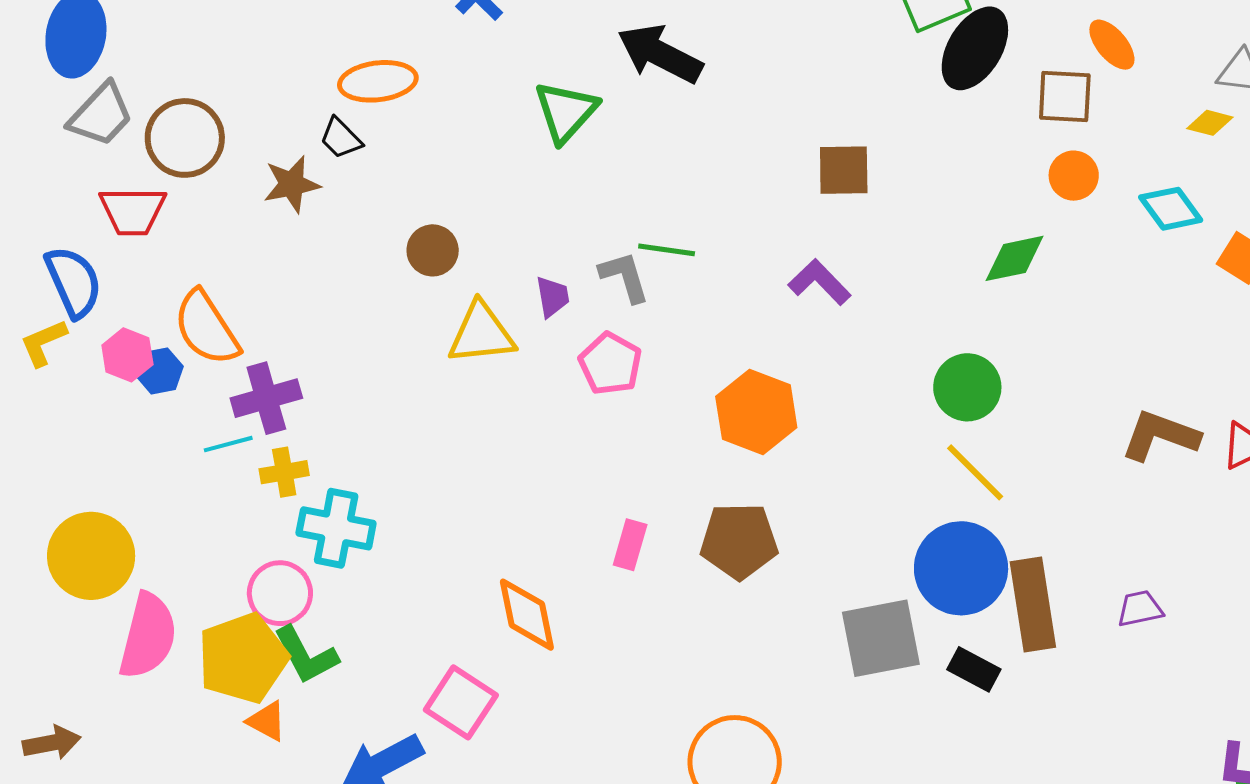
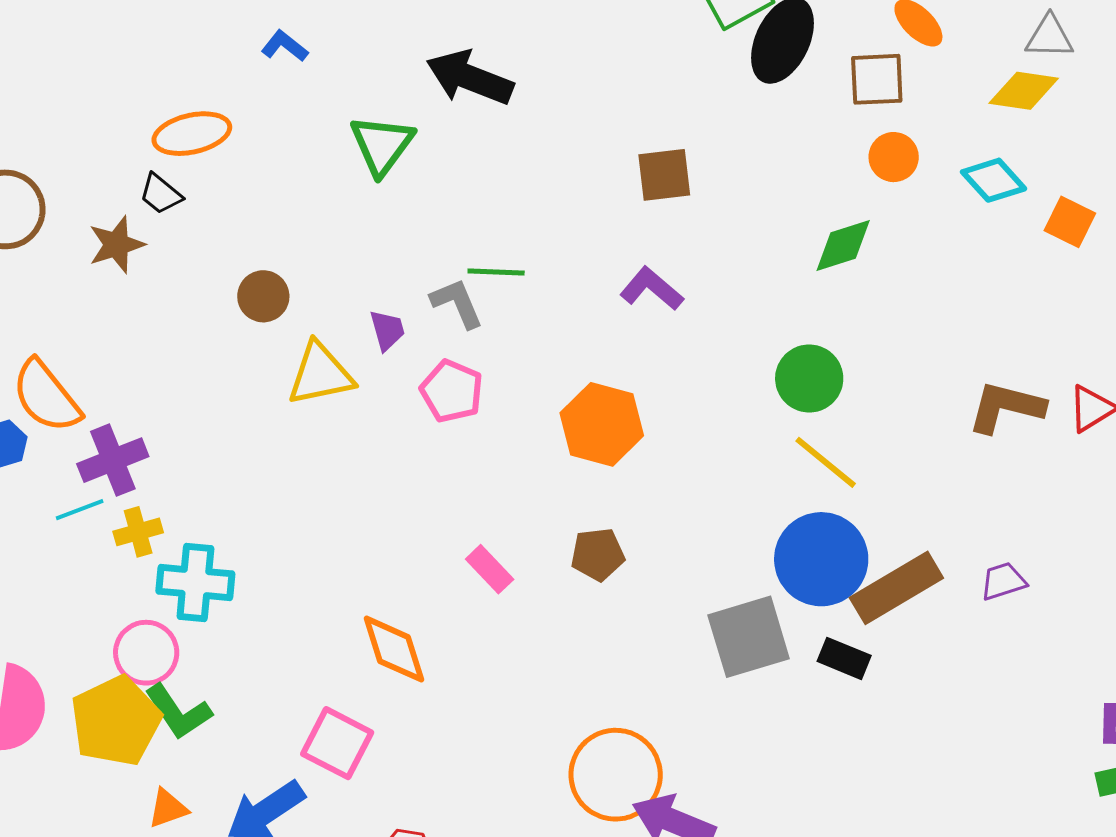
yellow diamond: (1210, 123) -> (1024, 91), size x1.5
brown pentagon: (739, 541) -> (598, 554), size x0.7
pink rectangle: (630, 545) -> (490, 569), turned -54
brown rectangle: (1033, 604) -> (896, 588), turned 74
orange triangle: (267, 721) -> (168, 808), moved, turned -42

